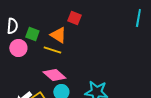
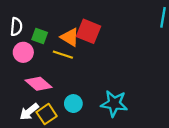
red square: (74, 18) -> (88, 31), moved, size x1.5
pink diamond: (54, 75) -> (38, 84), moved

